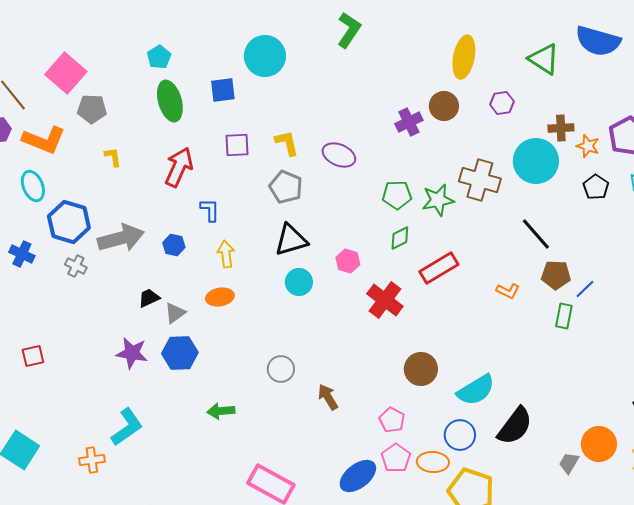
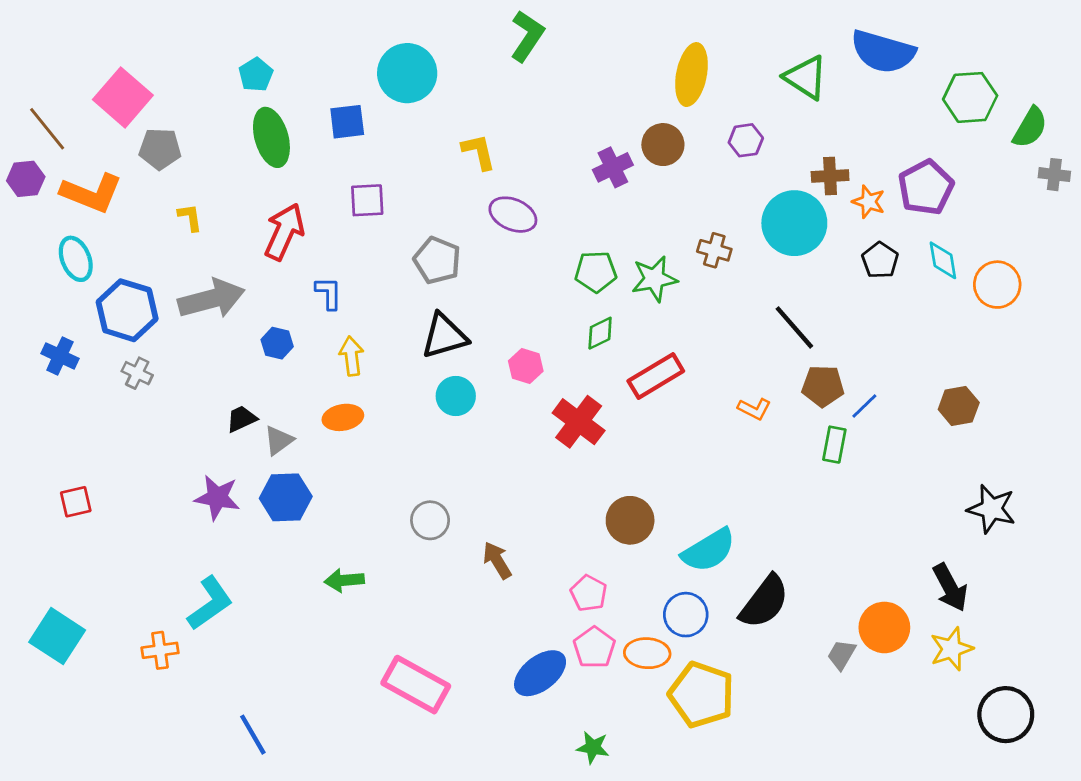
yellow L-shape: (287, 143) -> (479, 152), moved
brown cross: (480, 180) -> (714, 250), size x0.6
gray arrow: (121, 238) -> (211, 299), moved

